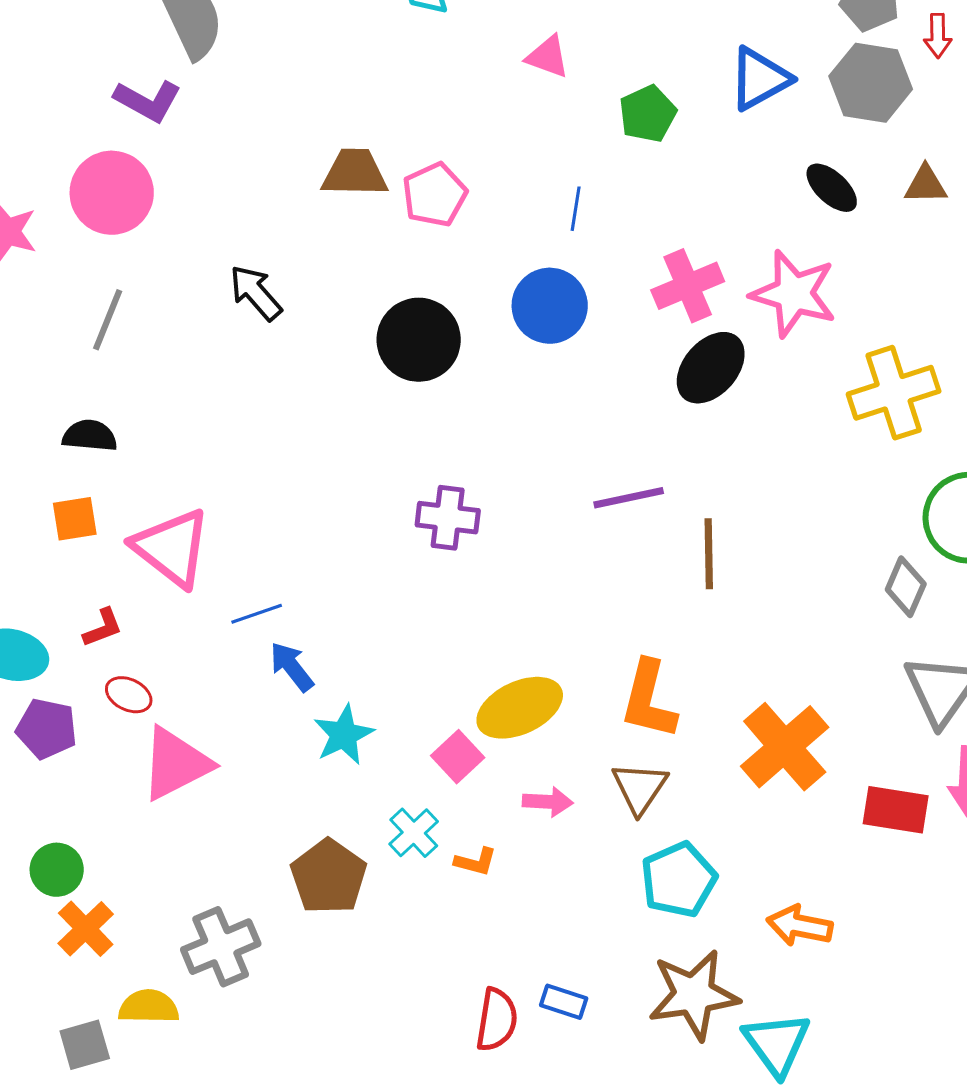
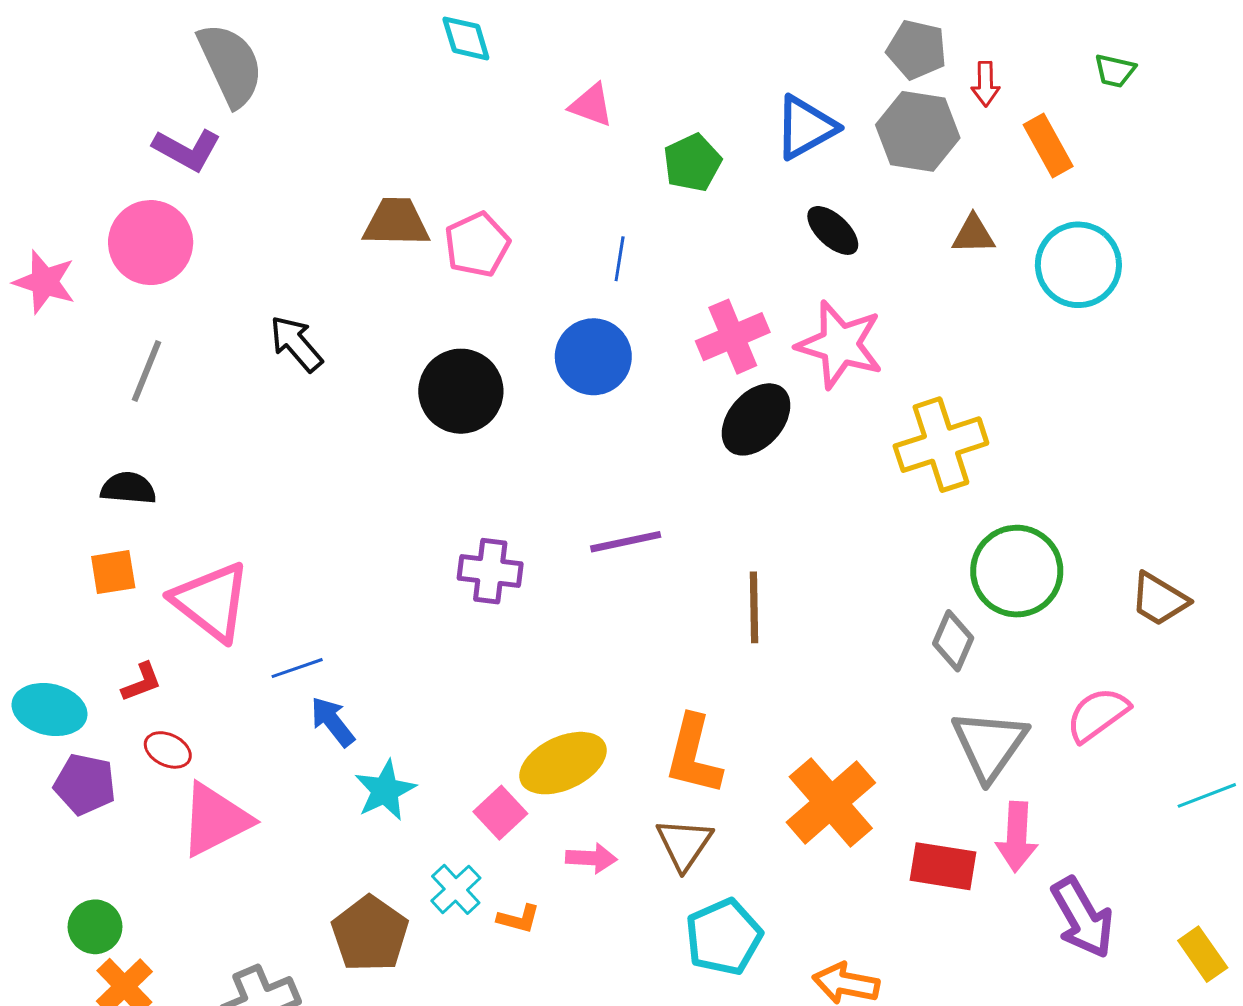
black ellipse: (832, 188) -> (833, 230), moved
purple line: (629, 498) -> (626, 542), moved

